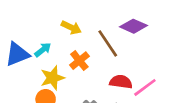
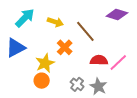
purple diamond: (134, 26) -> (117, 14), moved
cyan arrow: (43, 50) -> (25, 18), moved, size x1.5

